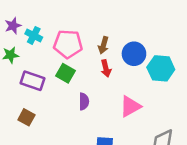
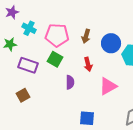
purple star: (13, 26) -> (12, 12), moved
red arrow: (106, 68) -> (88, 64), moved
brown square: (26, 117) -> (23, 95), turned 32

